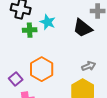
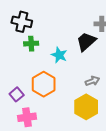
cyan star: (48, 22) -> (59, 55), moved
black trapezoid: (83, 28) -> (86, 42), turned 100

